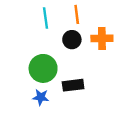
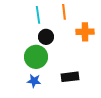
black circle: (72, 40) -> (46, 37), moved
black rectangle: (73, 85) -> (70, 77), moved

